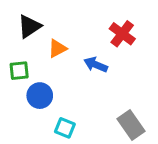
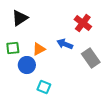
orange triangle: (57, 48) -> (39, 49), moved
gray rectangle: (131, 125) -> (91, 58), moved

